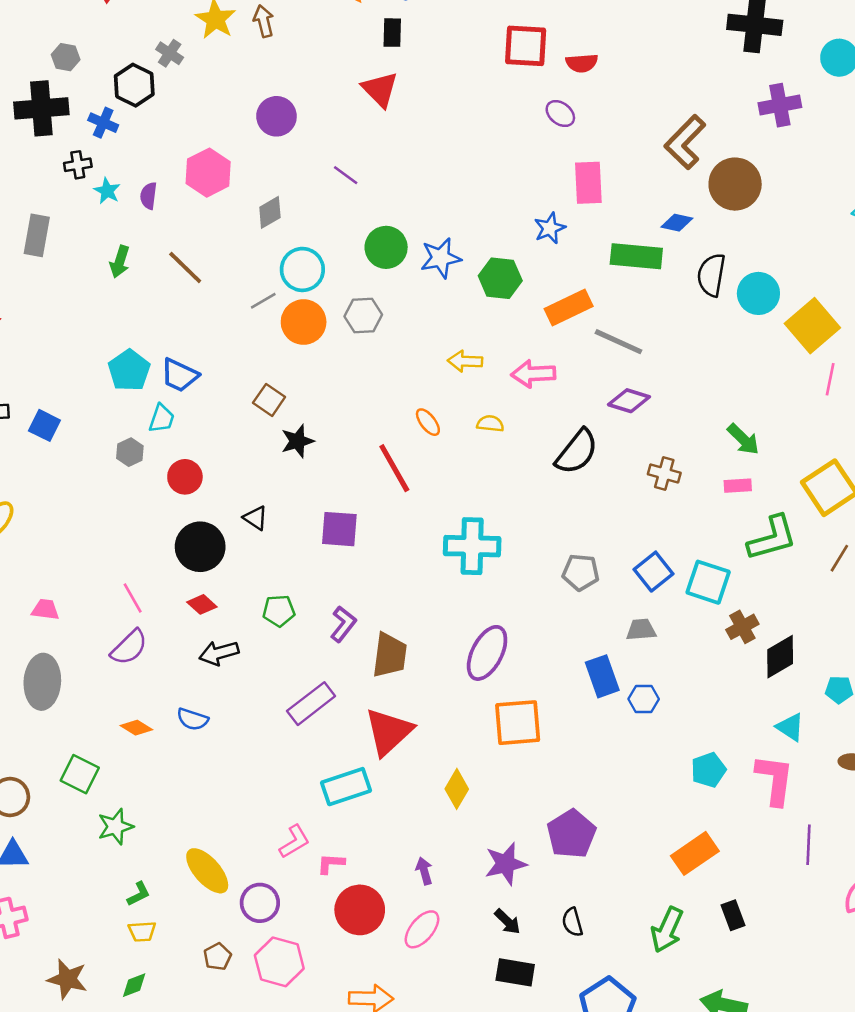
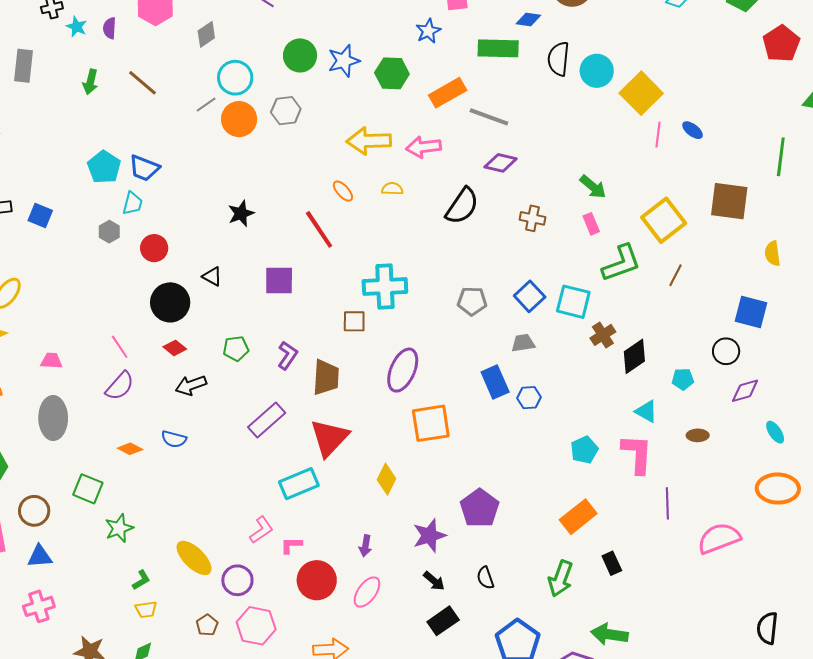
yellow arrow: (465, 361) -> (369, 141), size x1.6
brown square: (269, 400) -> (354, 321), moved, turned -30
pink rectangle: (738, 486) -> (591, 224), turned 75
purple arrow: (424, 871) -> (365, 546), turned -150
black rectangle: (515, 972) -> (443, 621), turned -40

